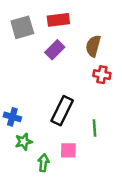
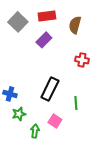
gray square: (22, 27) -> (18, 22), turned -30
brown semicircle: (93, 46) -> (75, 25), moved
pink square: (68, 150) -> (55, 121), turned 32

